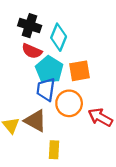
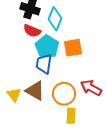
orange circle: (69, 103) -> (64, 94), moved
yellow rectangle: (54, 150) -> (71, 116), moved

